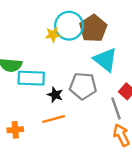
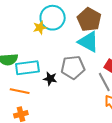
brown pentagon: (93, 28) -> (89, 19), moved
orange line: (54, 119) -> (20, 91), moved, turned 36

